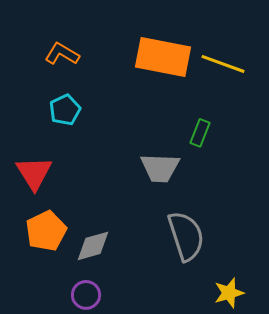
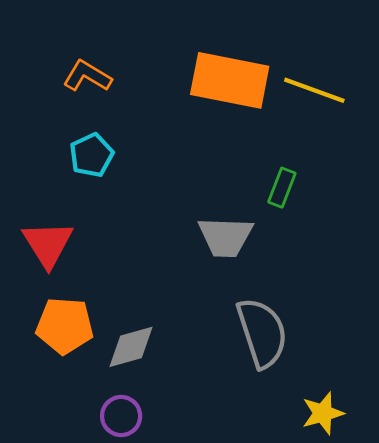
orange pentagon: (46, 231) -> (65, 326), turned 30

